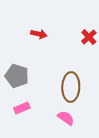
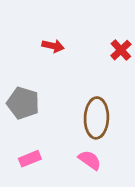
pink rectangle: (22, 108) -> (30, 159), moved

